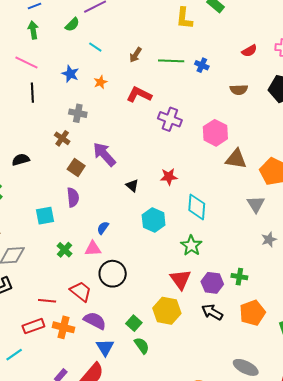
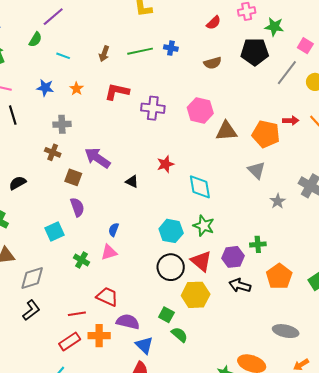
cyan hexagon: (154, 220) -> (171, 231), moved
black circle: (113, 274) -> (171, 267), moved

